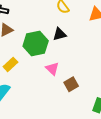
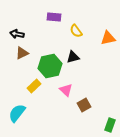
yellow rectangle: (10, 64) -> (34, 86), moved

